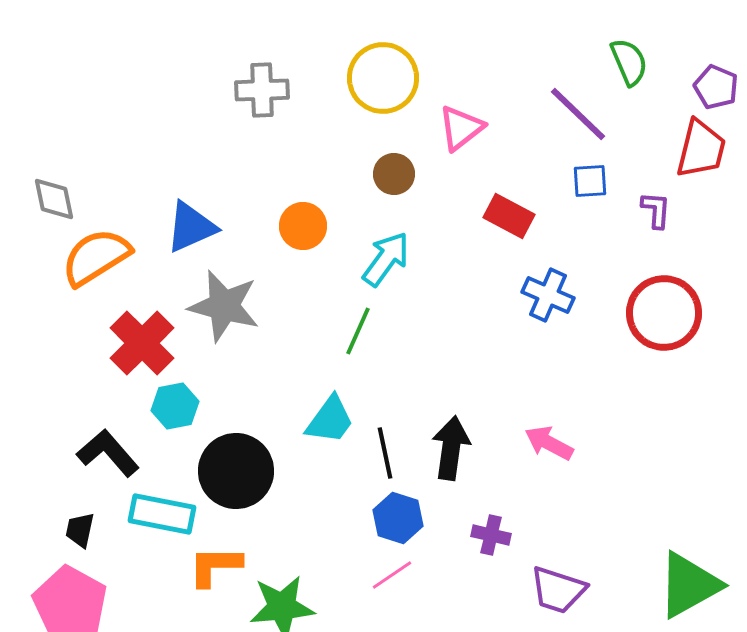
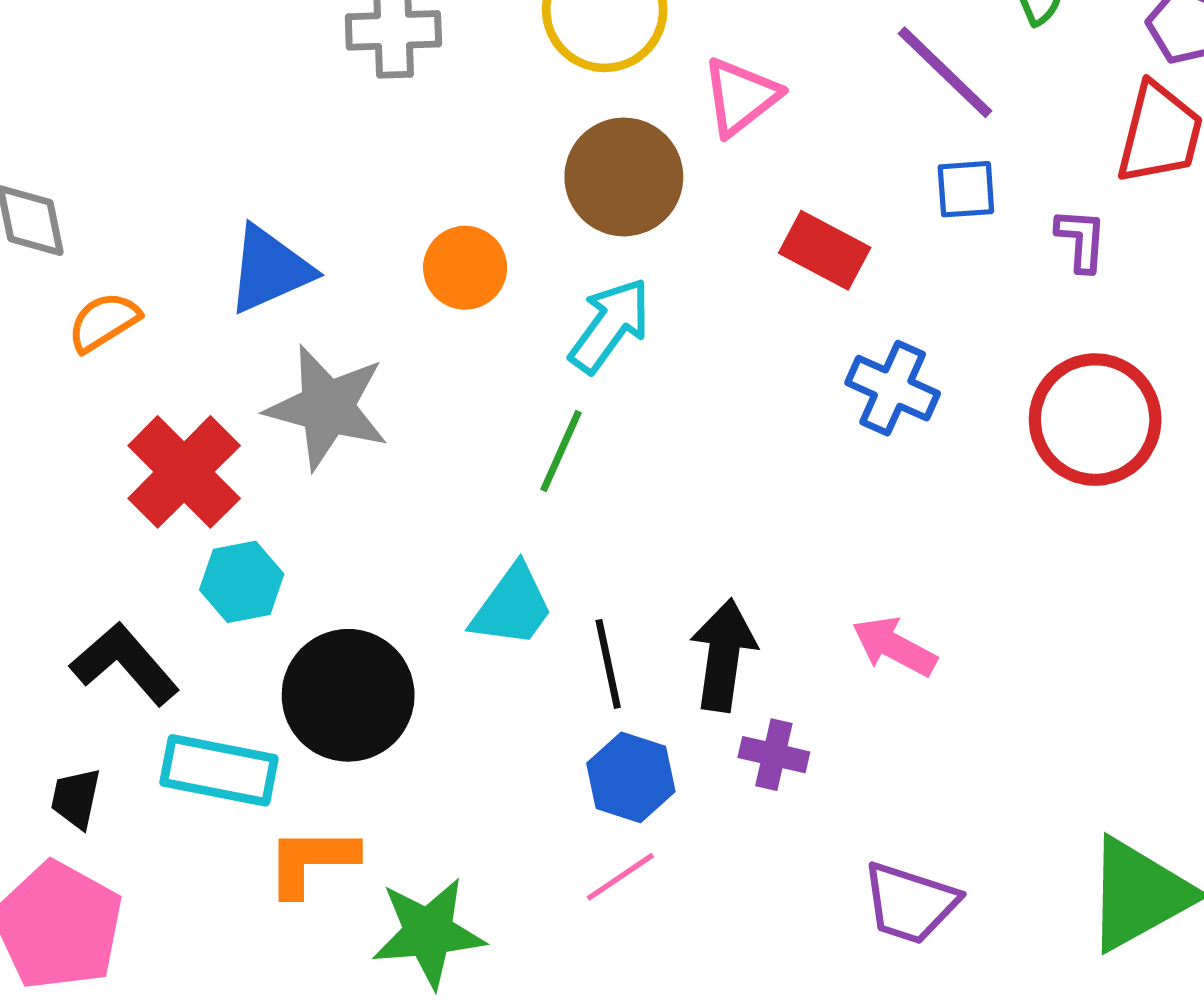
brown circle: (394, 174) -> (624, 177), size x1.6
orange semicircle: (96, 257) -> (104, 322), size x0.6
purple cross: (491, 535) -> (774, 755), moved

